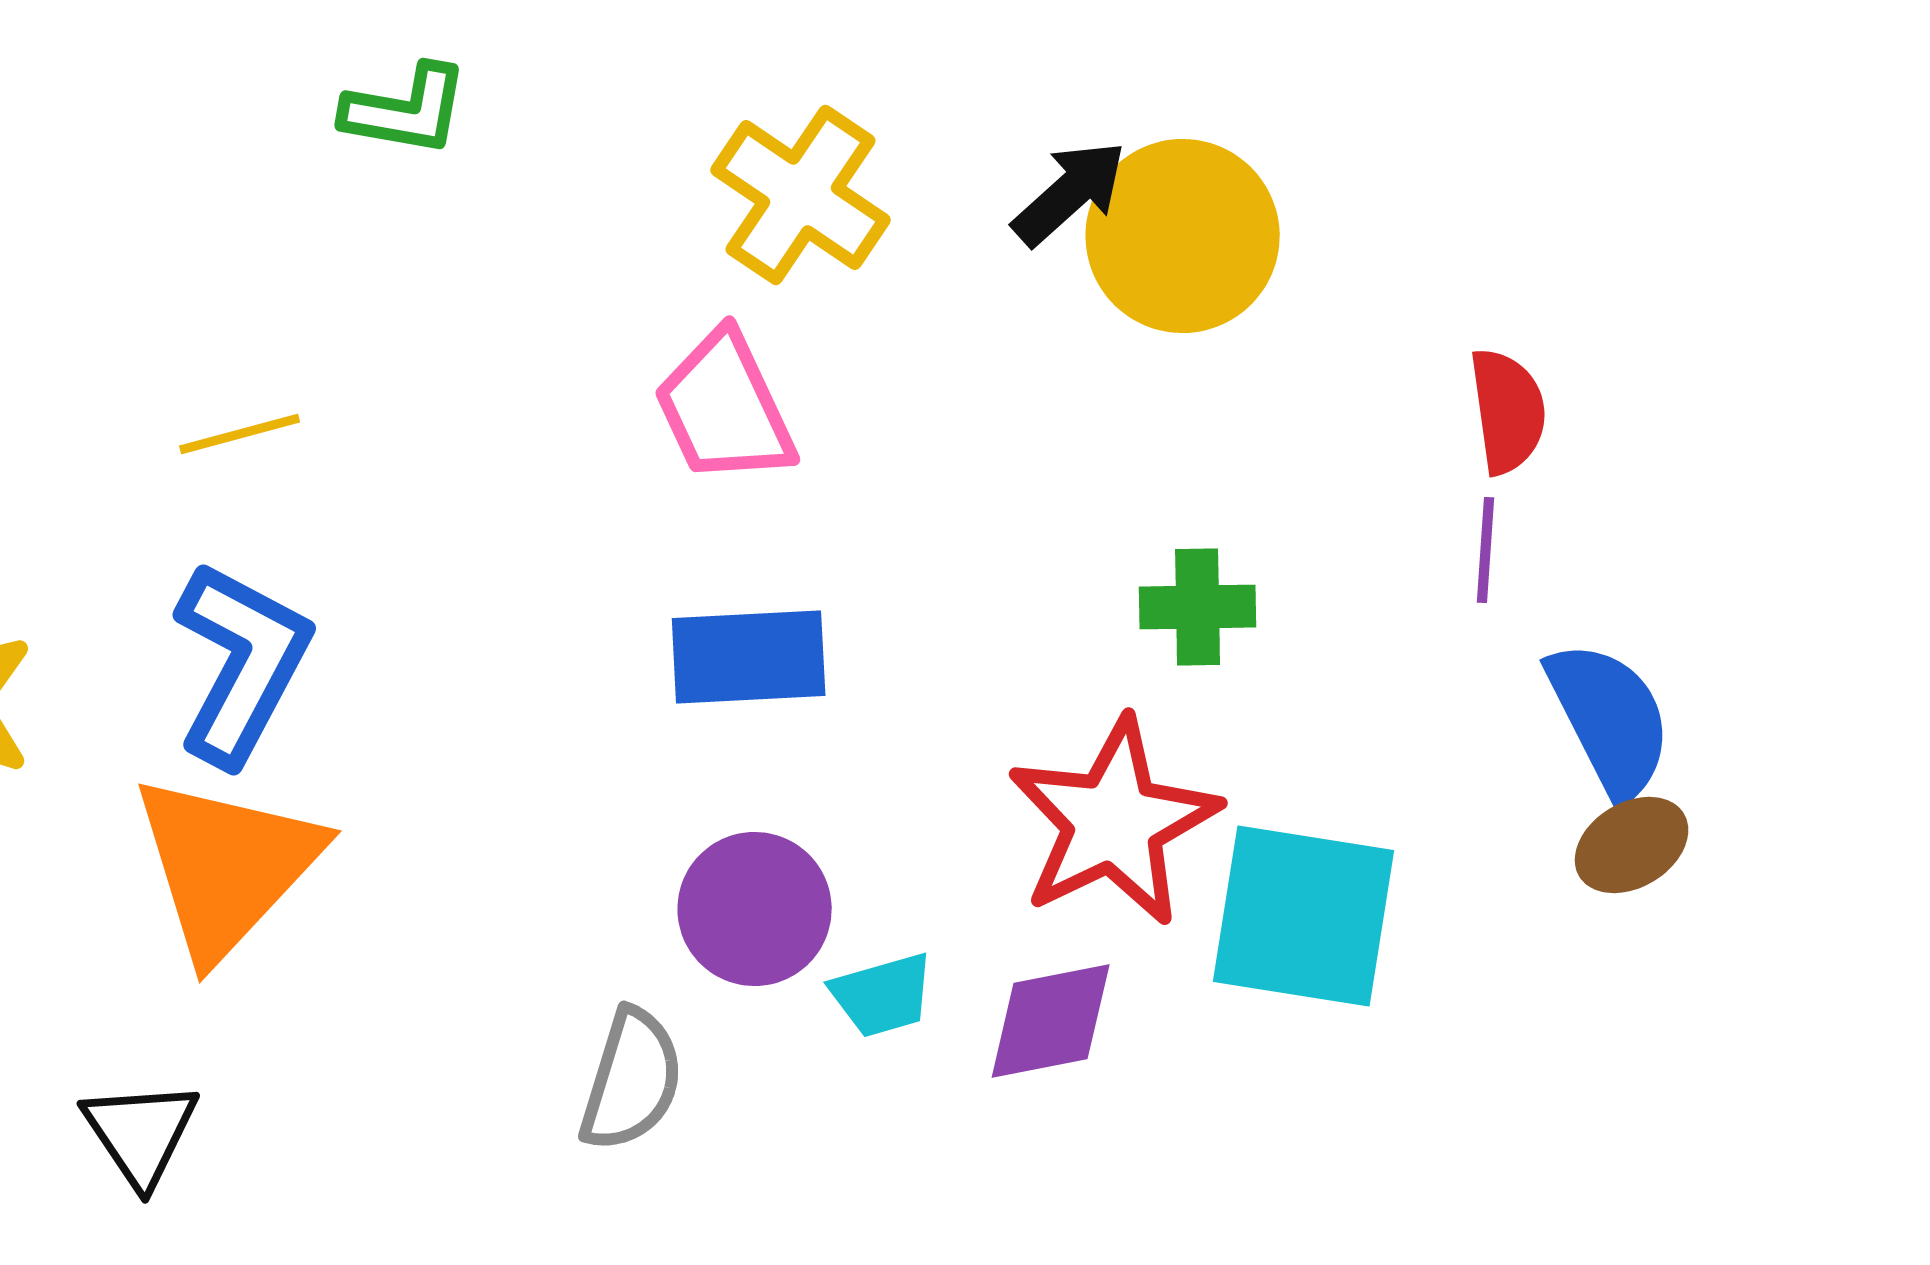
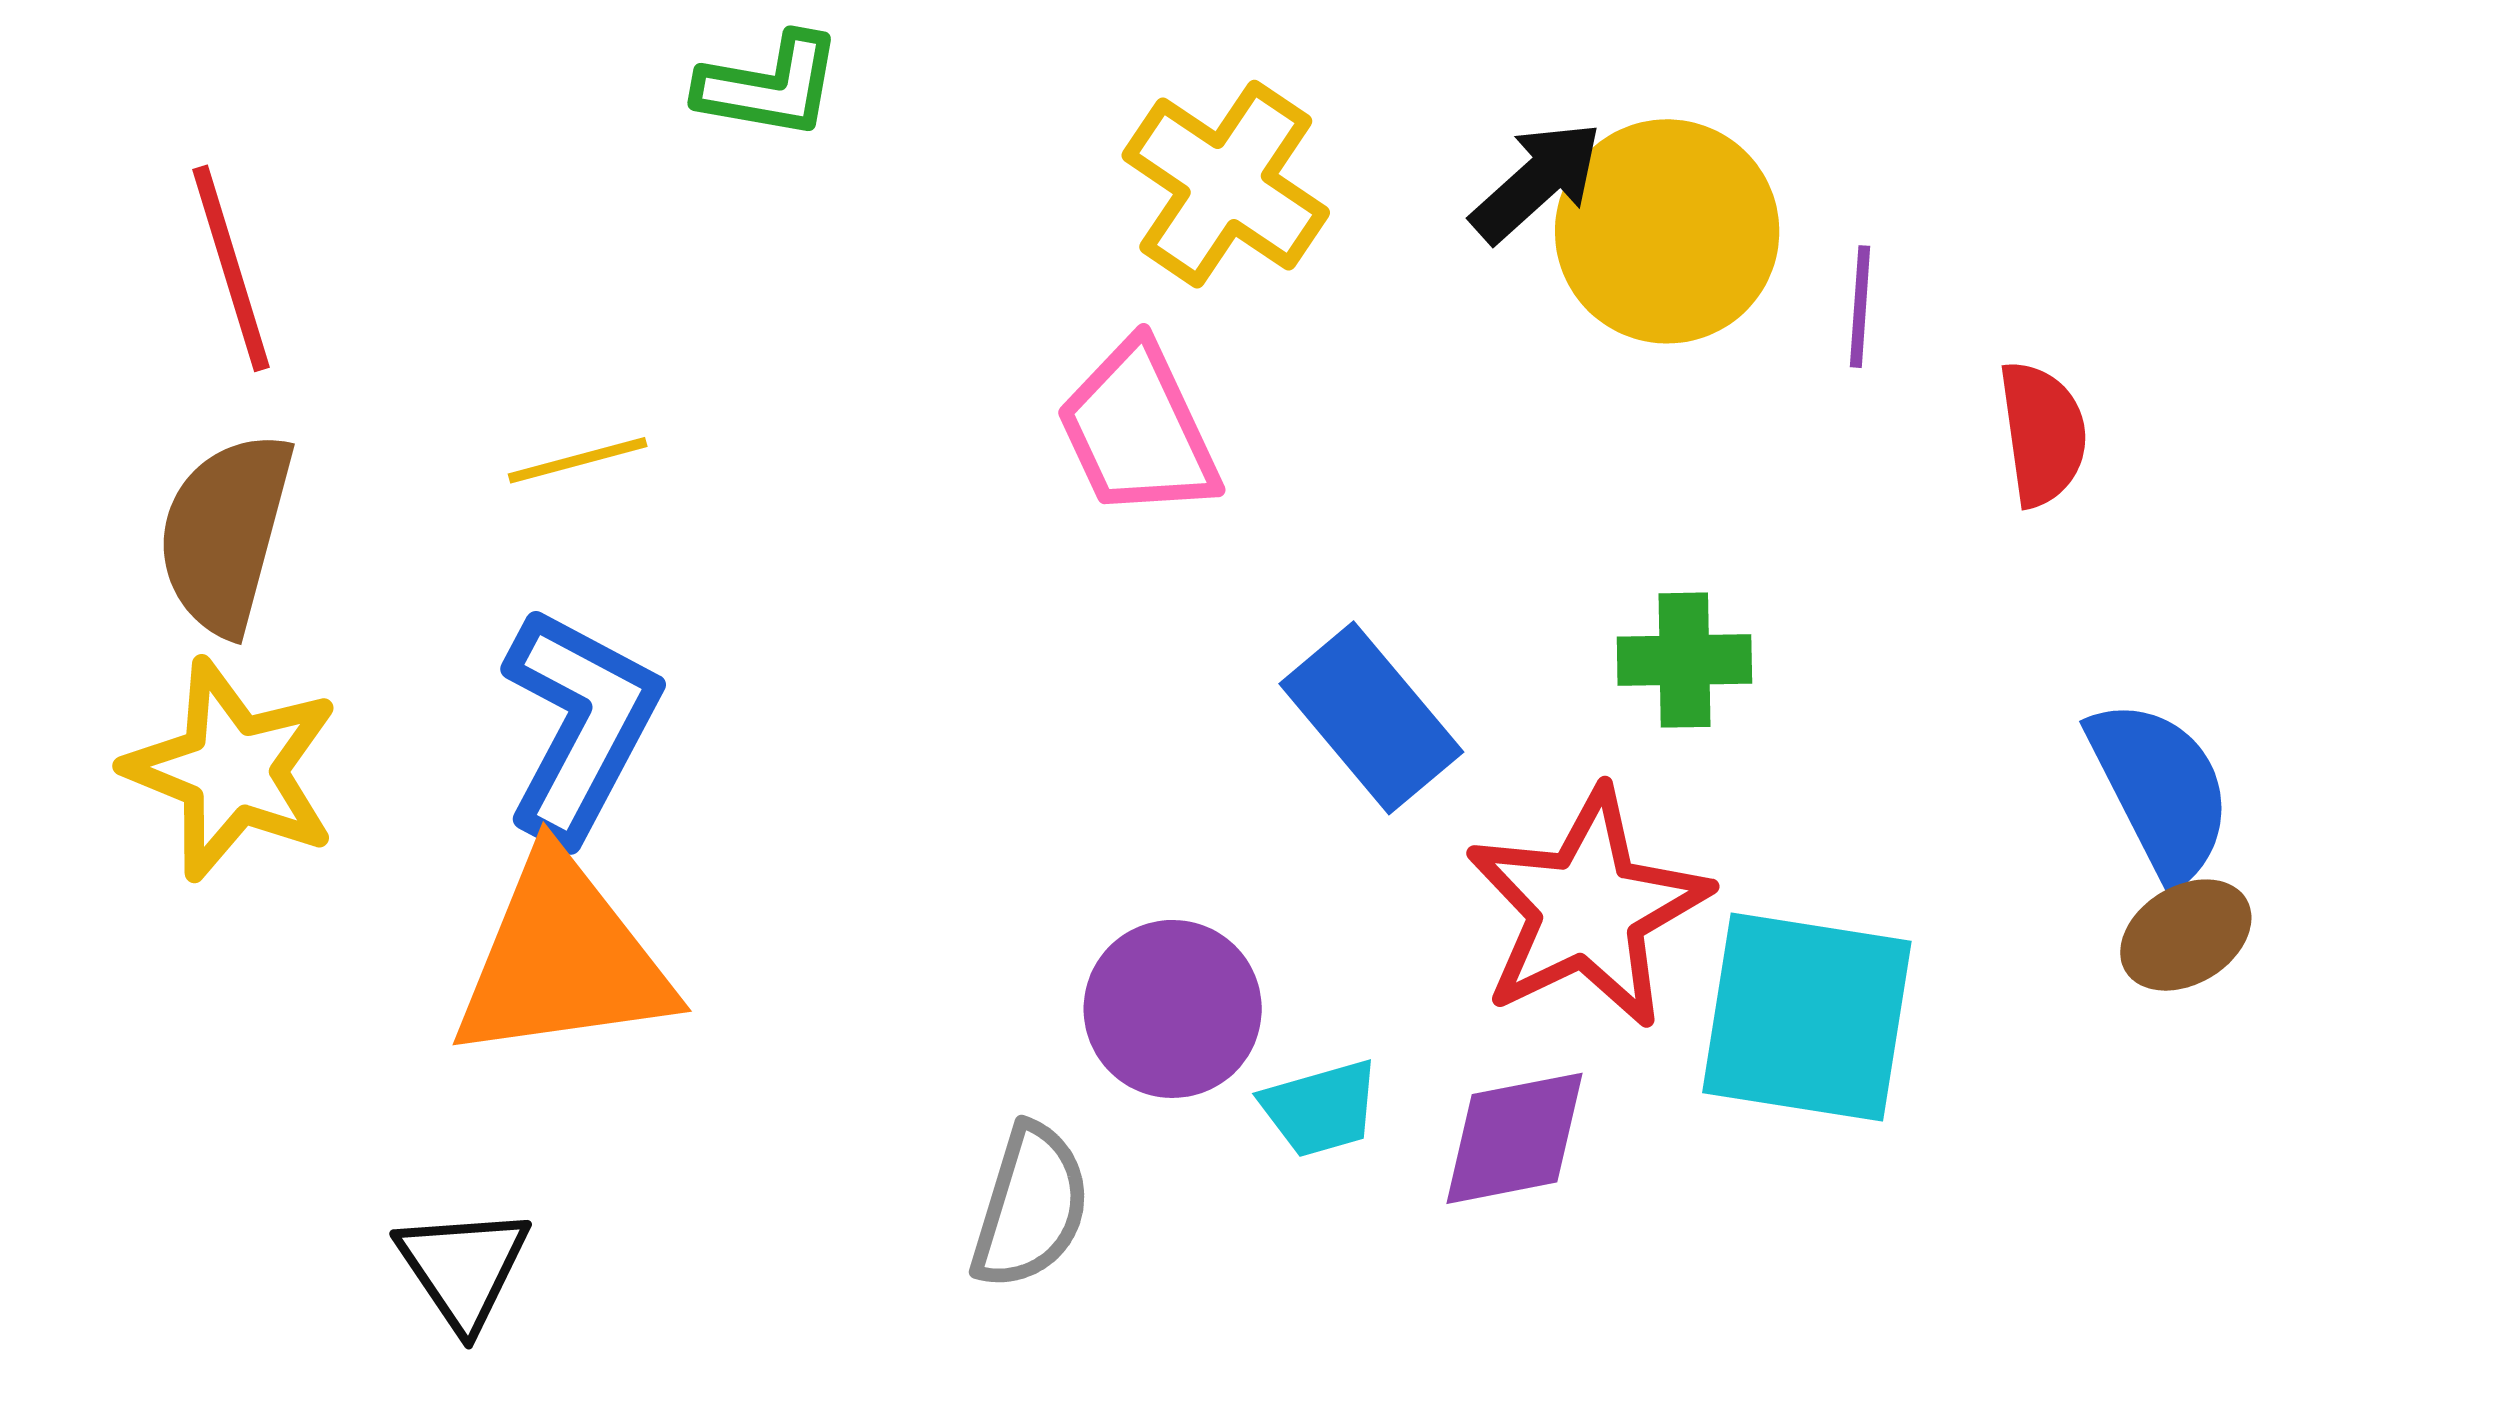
purple line: (1486, 550) -> (1860, 307), moved
blue rectangle: (749, 657) -> (1371, 718), moved, turned 53
orange triangle: (227, 866) -> (563, 959), turned 39

